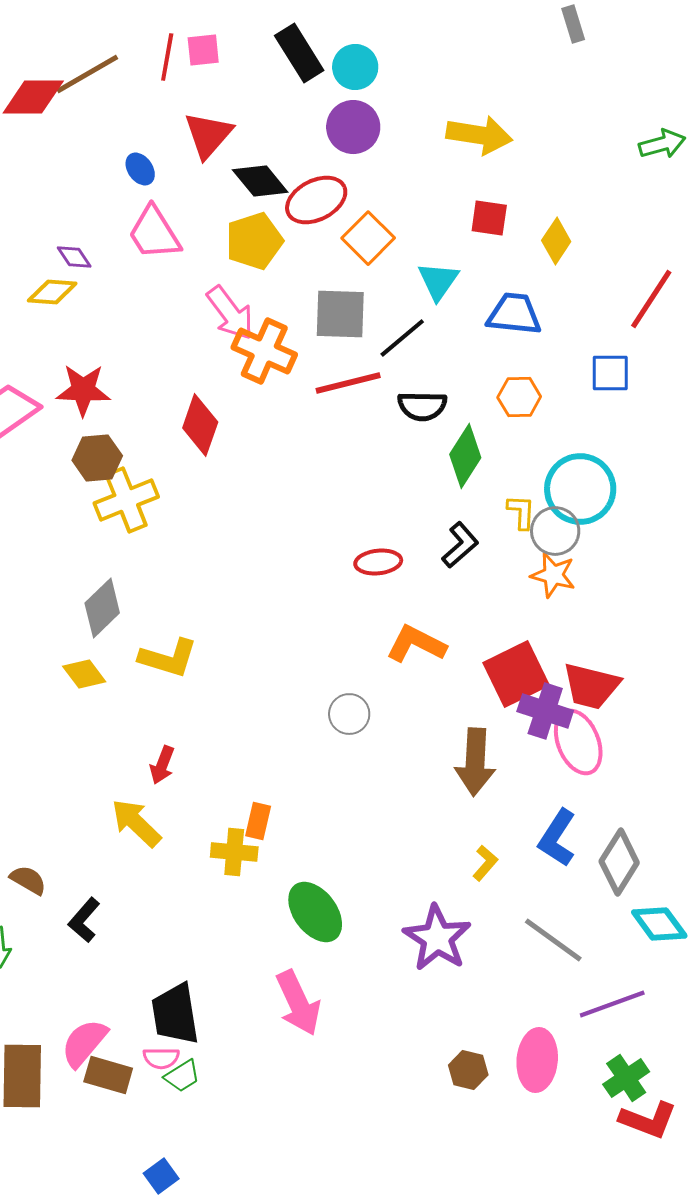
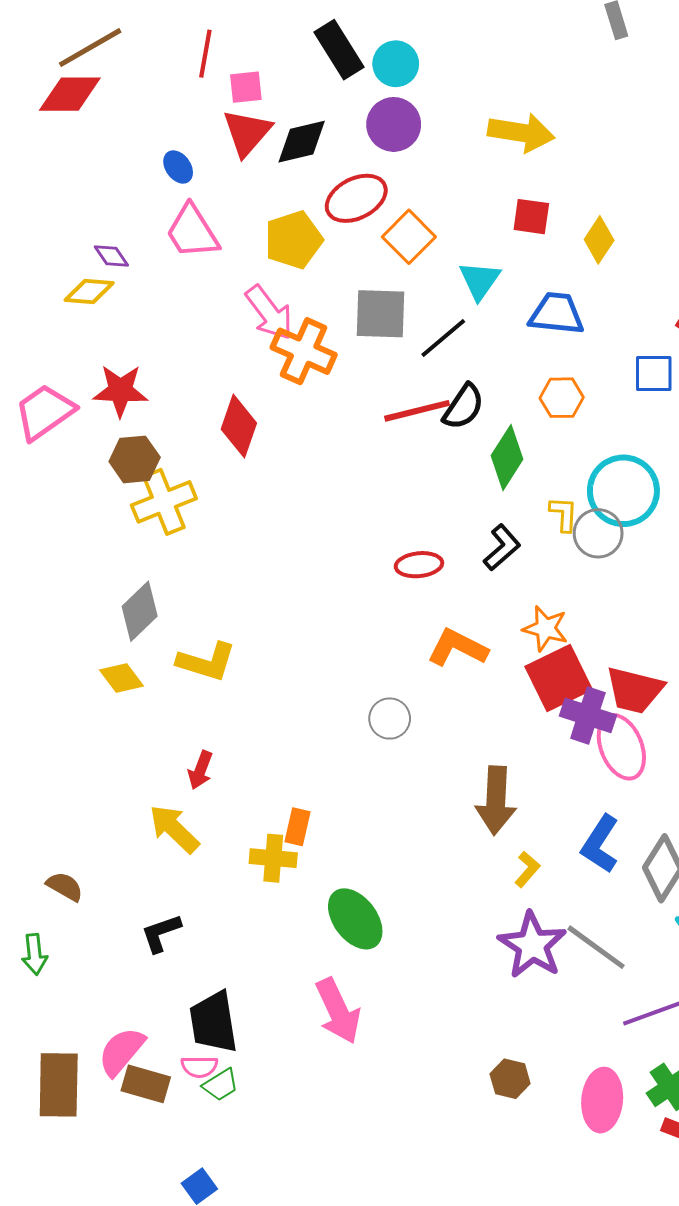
pink square: (203, 50) -> (246, 87), moved
brown line: (87, 74) -> (90, 48), moved
black diamond: (260, 181) -> (302, 142), moved, turned -64
red line: (348, 383) -> (417, 411), moved
black semicircle: (422, 406) -> (464, 407), turned -57
orange star: (553, 575) -> (545, 628), moved
brown arrow: (475, 762) -> (496, 800), moved
black L-shape: (84, 920) -> (161, 933), moved, turned 30
purple star: (437, 938) -> (532, 945), moved
pink ellipse: (537, 1060) -> (602, 1100), moved

